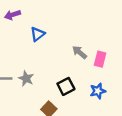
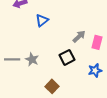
gray arrow: (80, 52) -> (79, 36), turned 96
black square: (66, 86) -> (67, 57), moved

